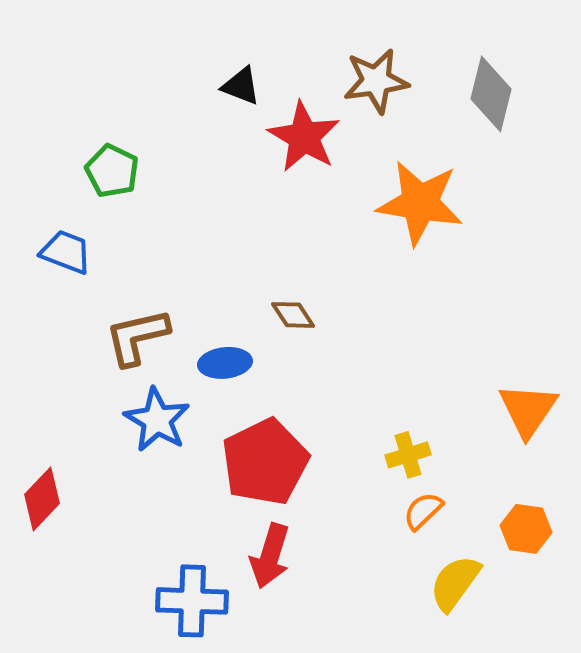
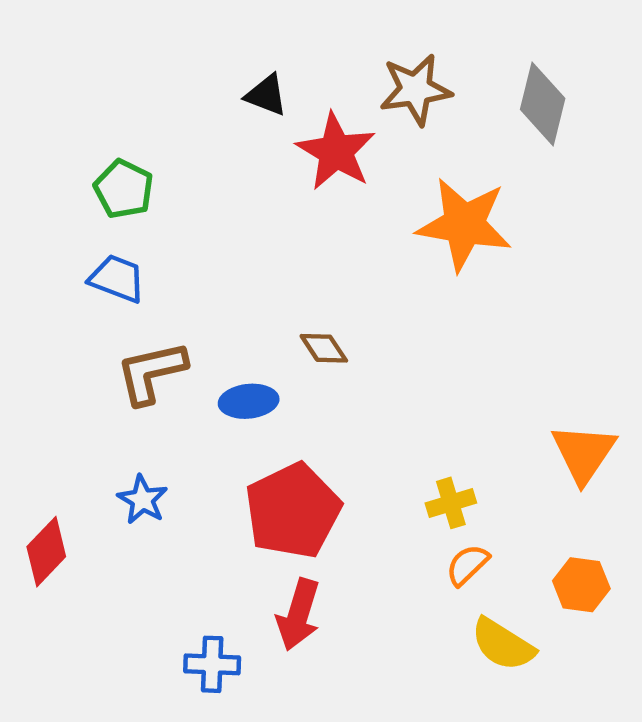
blue trapezoid: (66, 252) -> (117, 279), moved
blue star: (157, 420) -> (142, 500), moved, size x0.7
yellow semicircle: (455, 583) -> (503, 644), turned -94
blue cross: (192, 601) -> (212, 664), size x0.7

